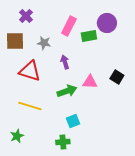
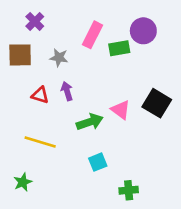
purple arrow: (65, 62) -> (67, 91), moved
red triangle: (30, 71) -> (40, 95), size x0.6
black square: (117, 77) -> (157, 103), size x1.5
pink triangle: (90, 82) -> (121, 110), turned 35
green cross: (63, 142) -> (129, 190), moved

